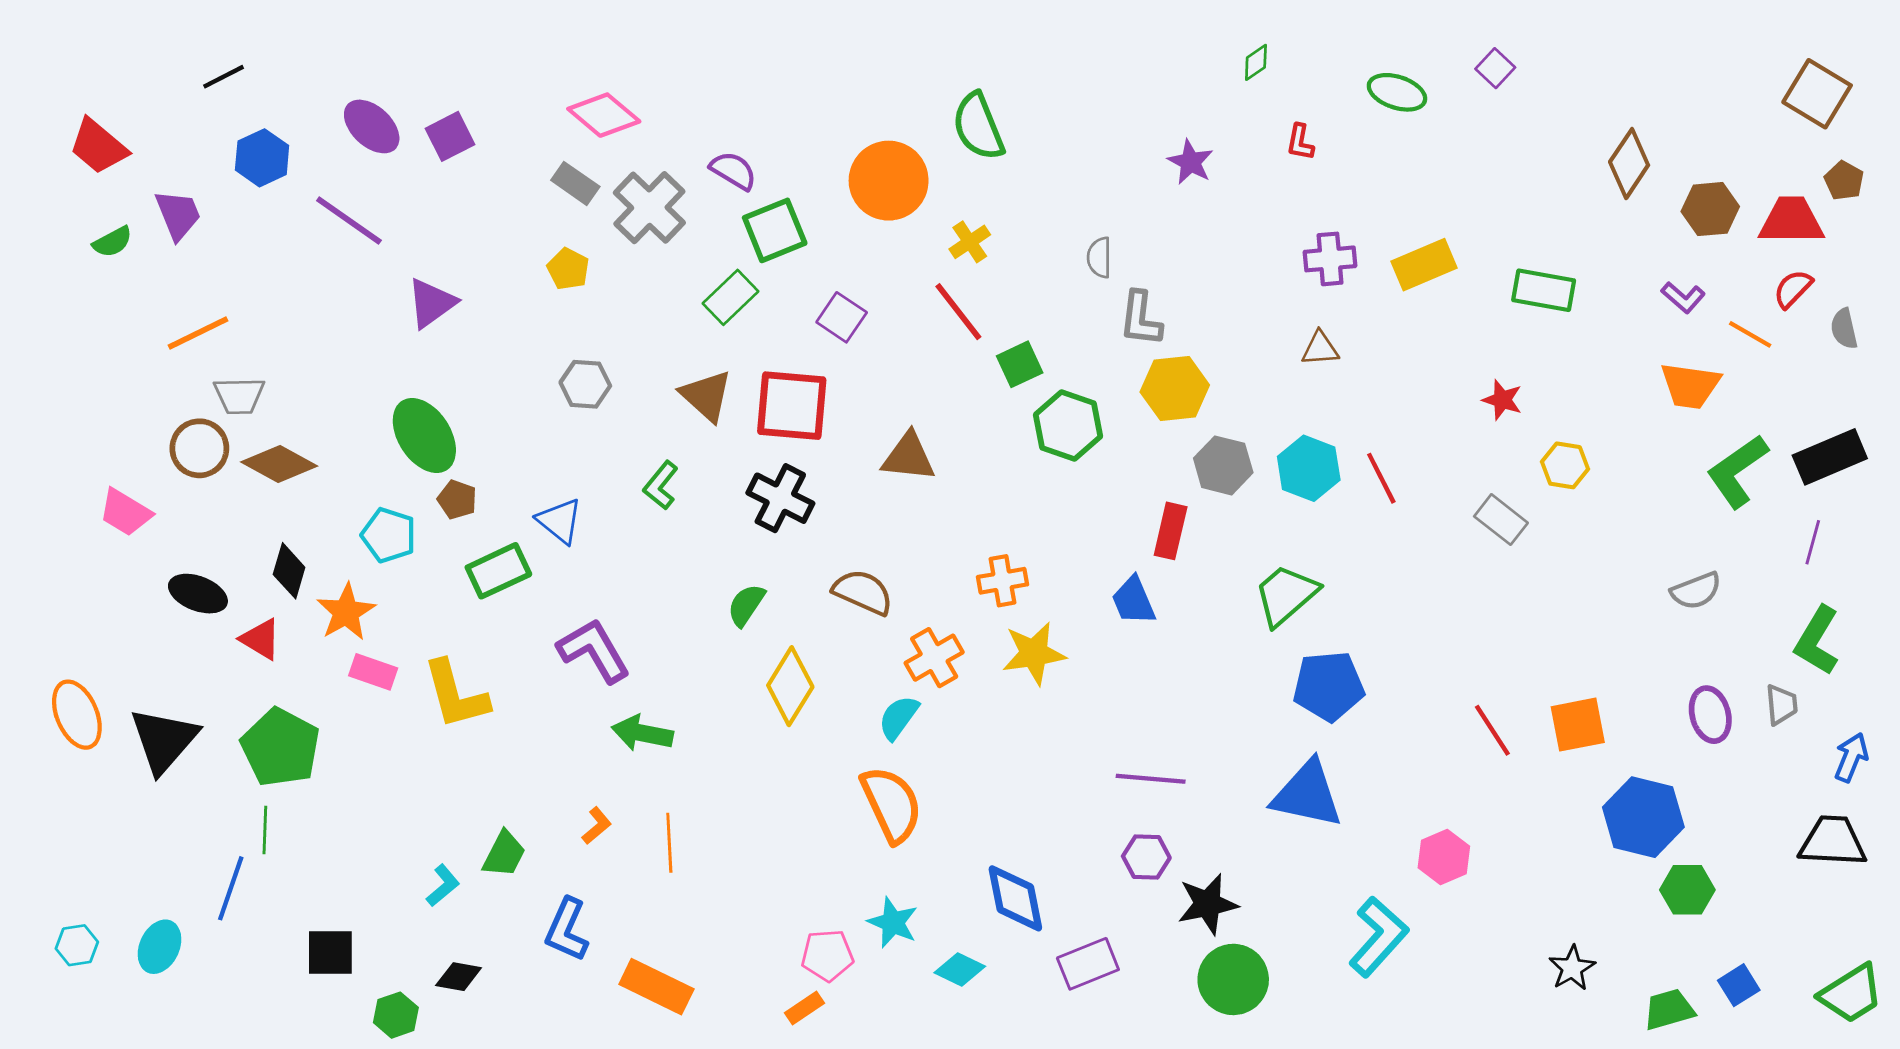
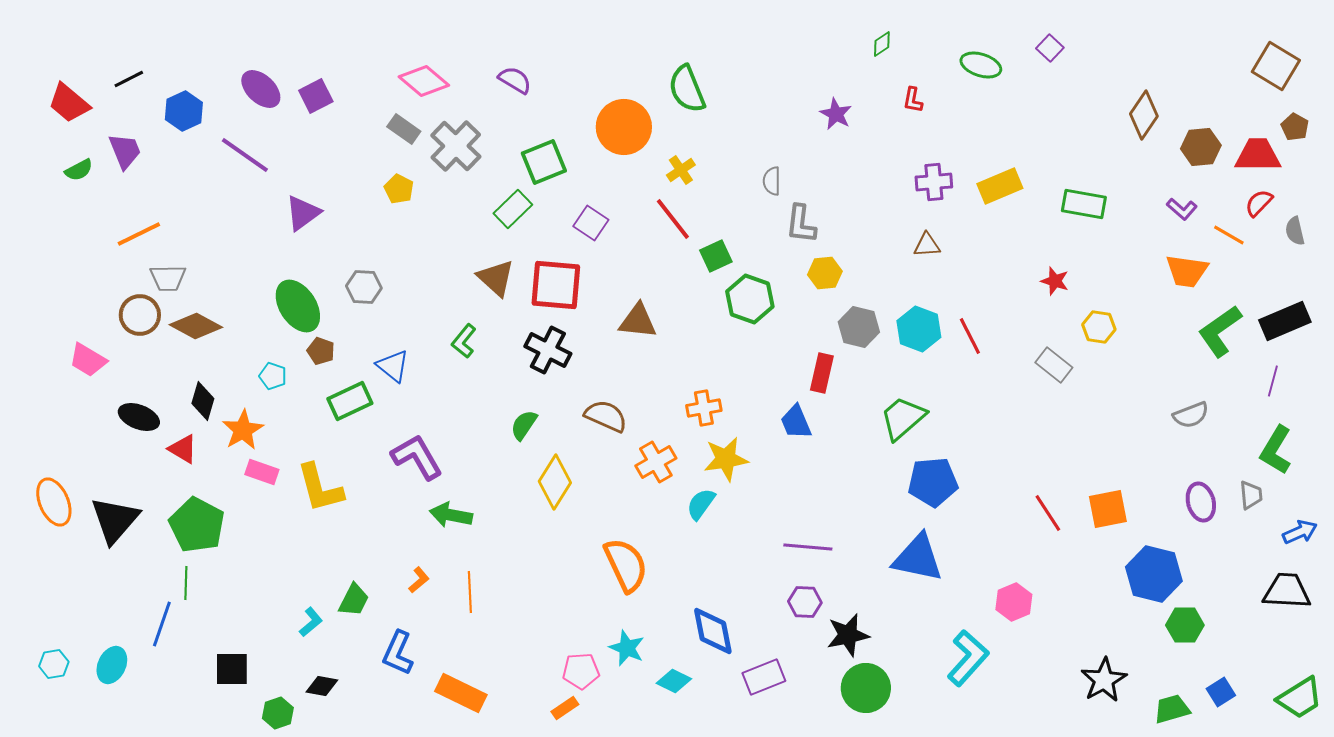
black line: (224, 77) -> (129, 79), moved
purple semicircle: (733, 171) -> (515, 80), moved
gray hexagon: (585, 384) -> (364, 287), moved
yellow hexagon: (1175, 389) -> (825, 273), size x0.7
cyan pentagon: (389, 535) -> (273, 376), size x0.7
cyan semicircle: (899, 717) -> (701, 504), moved
blue arrow: (1851, 757) -> (1300, 532), turned 44
black star: (1572, 968) -> (1104, 680), size x1.4

